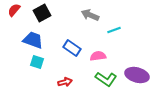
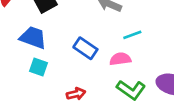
cyan line: (114, 30) -> (132, 35), moved

